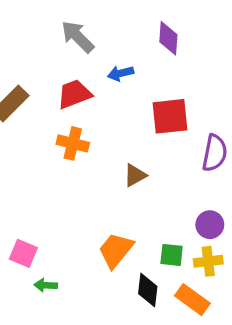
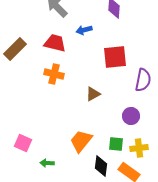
red trapezoid: (74, 94) -> (55, 43), turned 35
purple circle: (210, 225) -> (131, 116), moved
green arrow: (46, 285) -> (47, 163), moved

